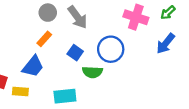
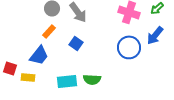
blue circle: (111, 49) -> (129, 47), moved
green semicircle: (92, 72) -> (92, 79), moved

